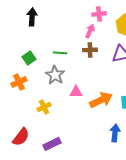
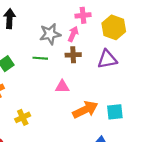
gray star: (55, 75) -> (50, 34), moved, turned 30
pink triangle: (76, 92) -> (62, 87), moved

